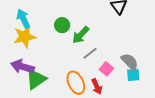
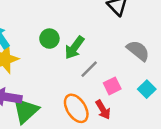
gray semicircle: (130, 62) -> (138, 51), moved
pink square: (106, 69) -> (112, 86), turned 32
cyan square: (133, 75) -> (147, 89), turned -32

